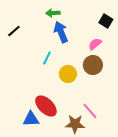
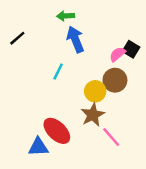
black square: (106, 21) -> (131, 49), moved
yellow circle: (68, 74) -> (95, 91), moved
brown star: (75, 124) -> (93, 115), moved, turned -30

